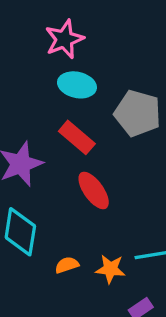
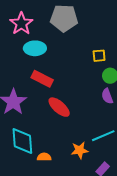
gray pentagon: (138, 113) -> (64, 18), moved
orange semicircle: (67, 265) -> (44, 157), moved, turned 32

